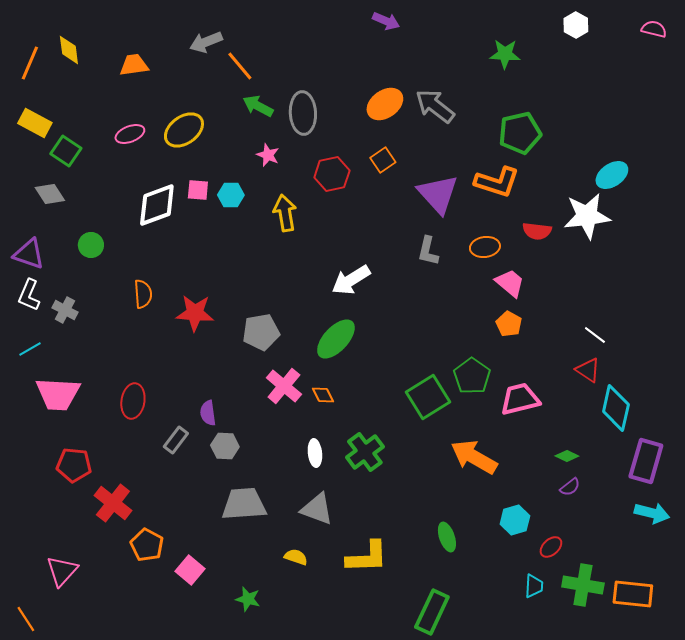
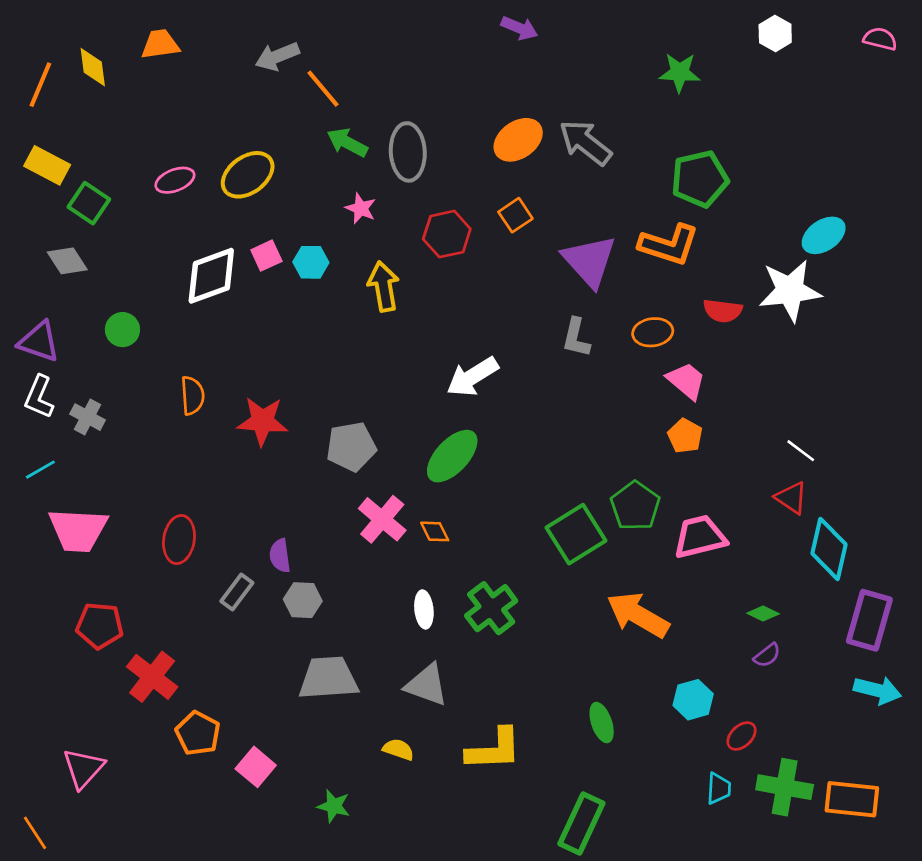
orange trapezoid: (134, 65) -> (160, 44), moved
pink square: (198, 190) -> (266, 256), turned -30

